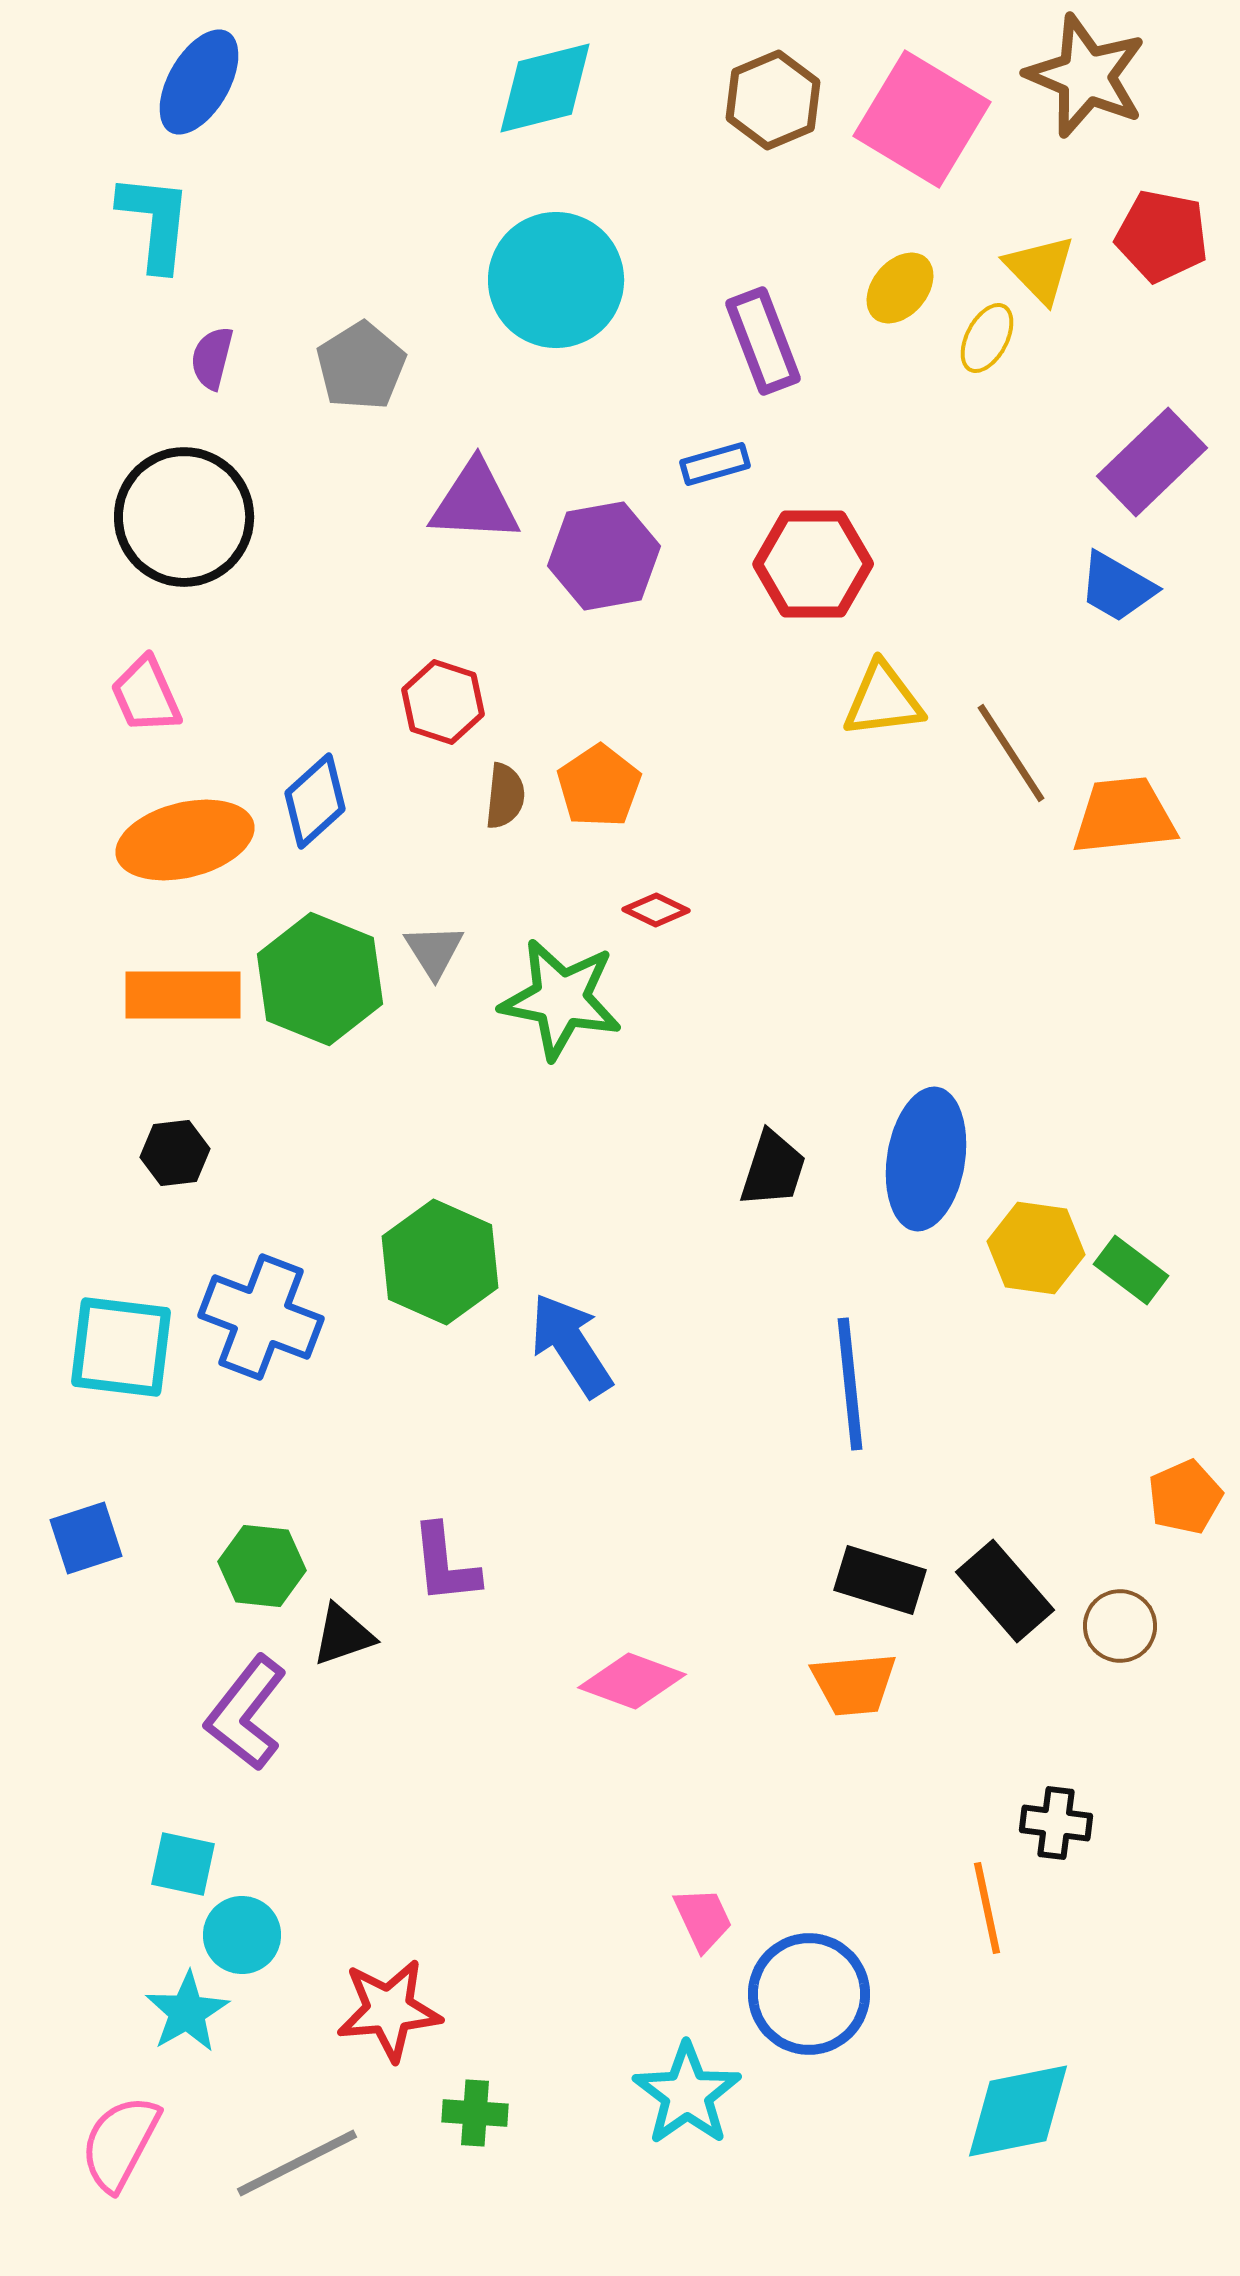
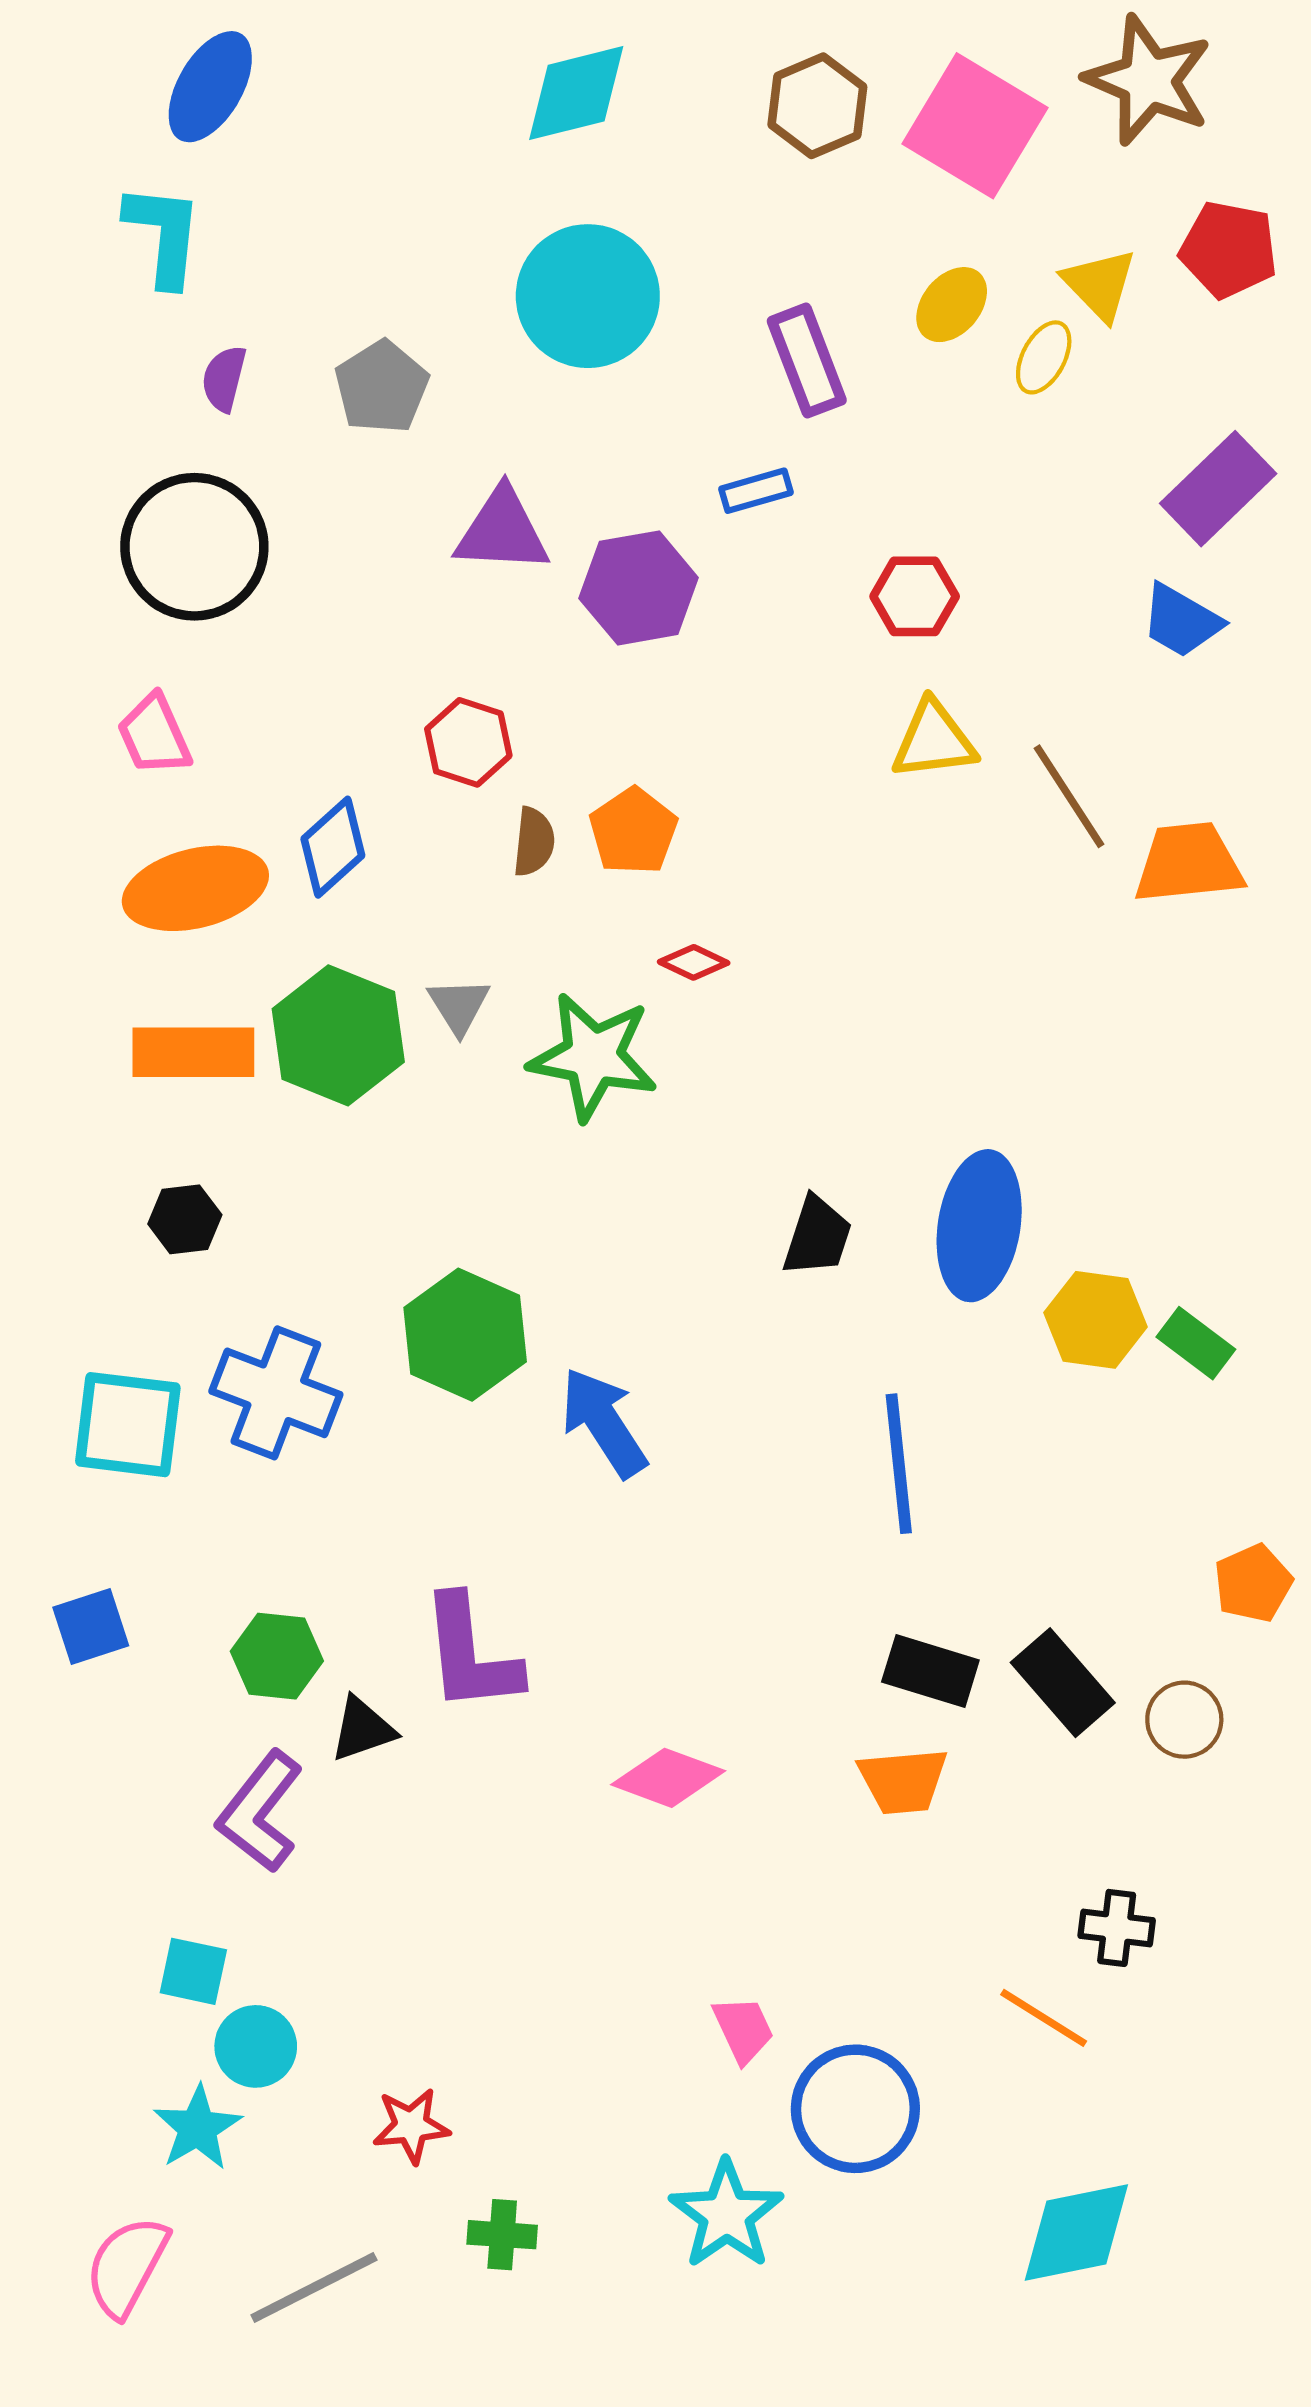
red hexagon: (813, 564) -> (915, 596), moved, size x0.7
purple L-shape: (445, 1564) -> (470, 1654), size x1.4
orange line: (987, 1908) -> (1044, 2018), turned -46
red star: (389, 2010) -> (411, 2126), size x0.7

